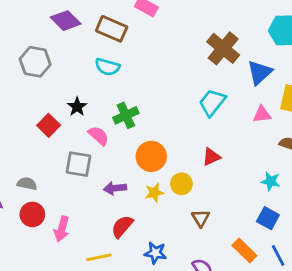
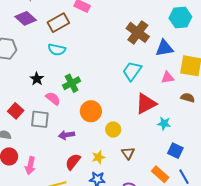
brown rectangle: (112, 29) -> (58, 23), turned -50
blue triangle: (260, 72) -> (164, 48), turned 36
red square: (49, 125) -> (16, 111), moved
red triangle: (211, 157) -> (146, 104), moved, size x1.6
cyan star: (271, 181) -> (164, 123), moved
yellow star: (154, 193) -> (98, 157), moved

